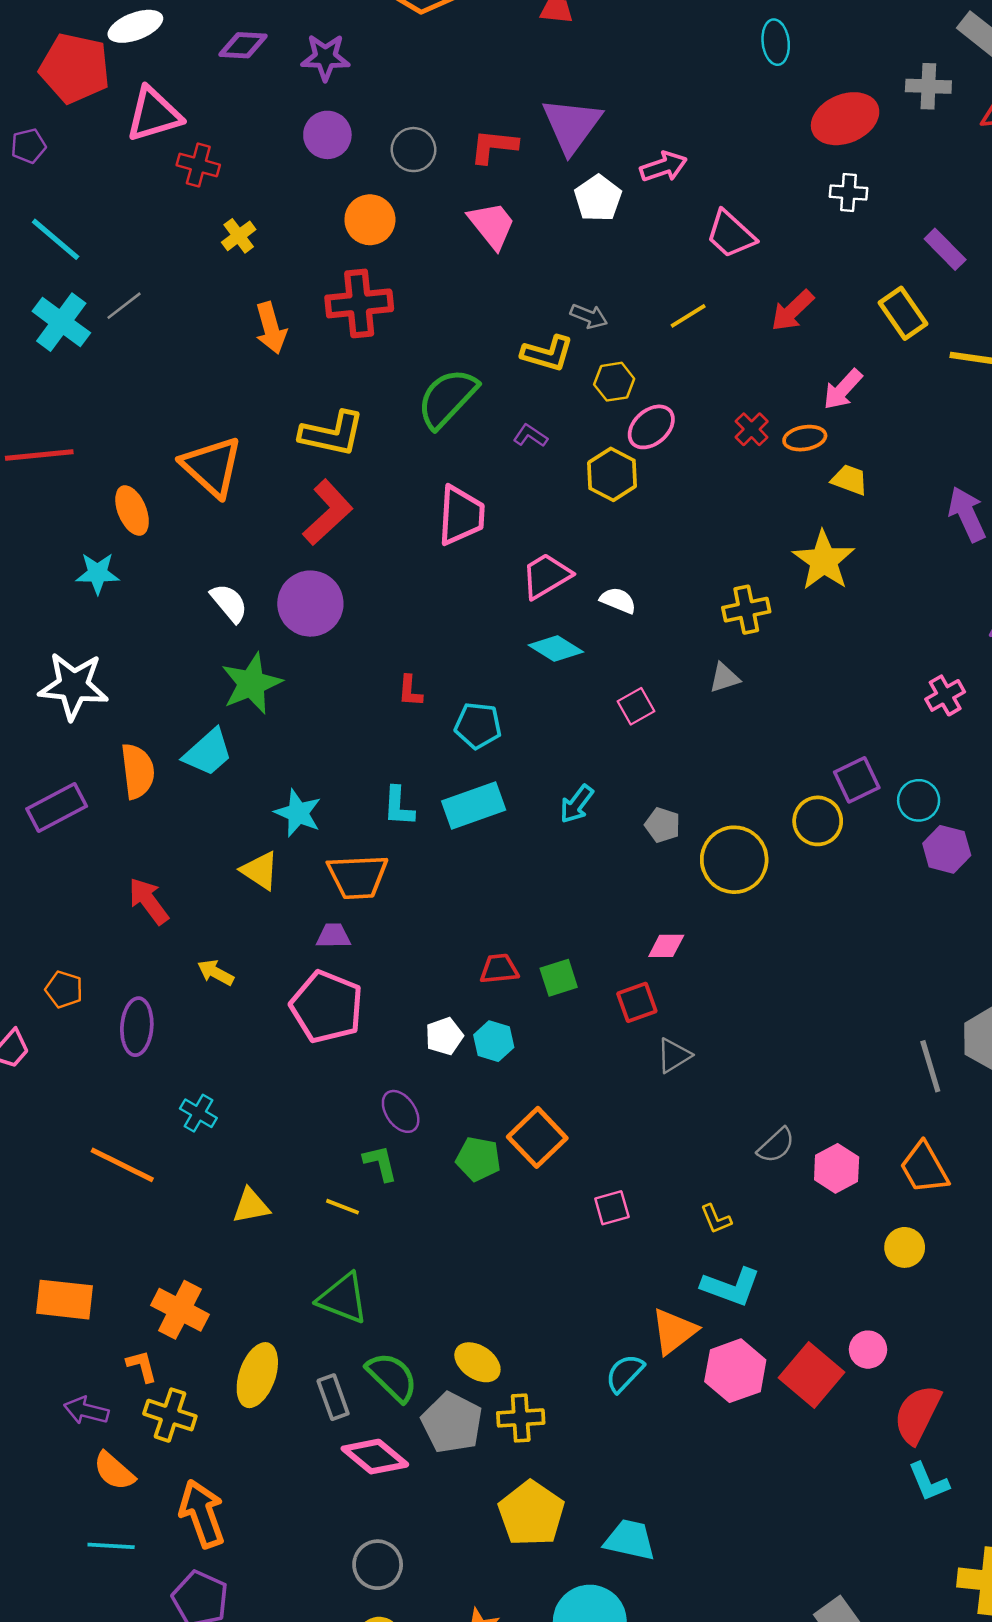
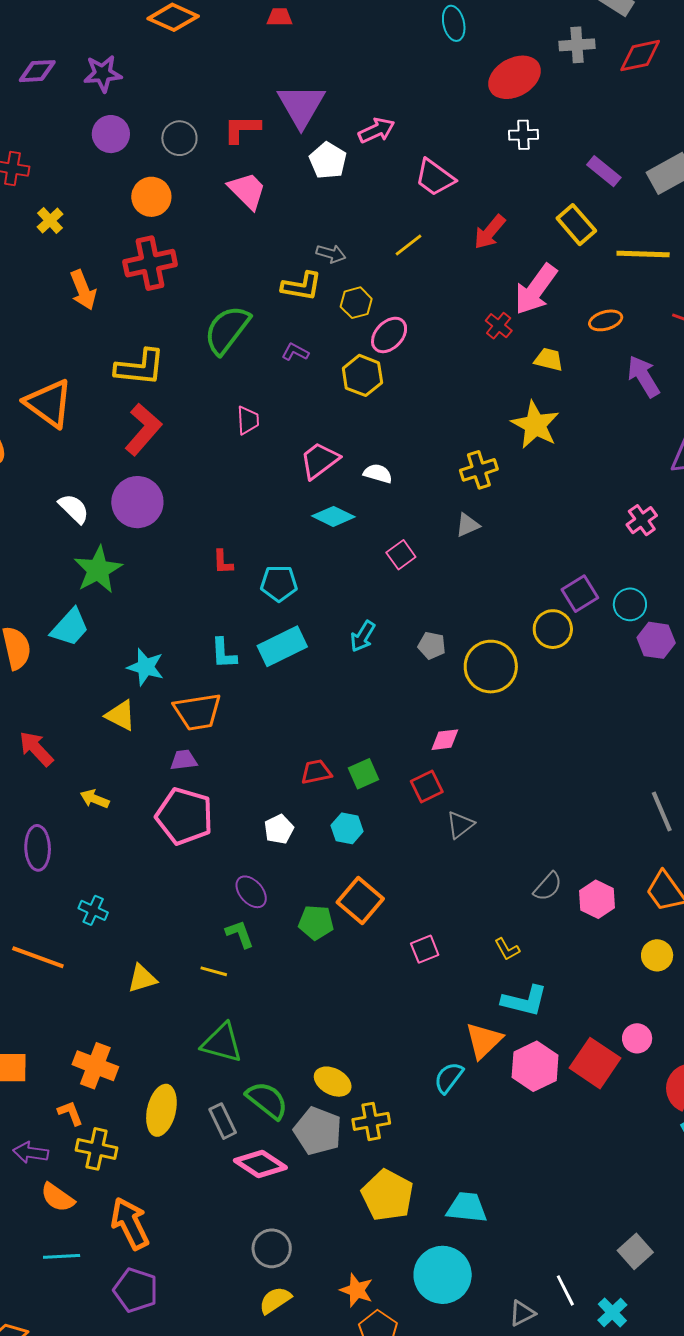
pink arrow: (843, 389) -> (536, 289), size x1.5
red cross: (752, 429) -> (499, 326), moved
orange ellipse: (805, 438) -> (606, 320), moved
pink trapezoid: (461, 515) -> (248, 420), size x0.6
cyan hexagon: (494, 1041) -> (347, 828), moved

